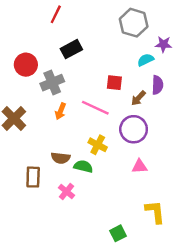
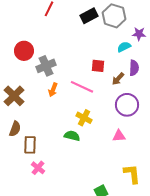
black rectangle: (71, 49) -> (89, 16), moved
purple circle: (134, 129) -> (127, 105), moved
brown semicircle: (61, 158) -> (15, 129), moved, turned -77
pink cross: (67, 191) -> (38, 168), moved

